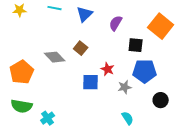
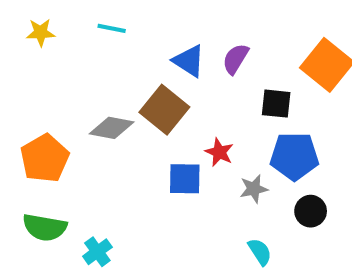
blue triangle: (85, 14) -> (189, 61), moved, turned -42
brown square: (81, 48) -> (164, 110), size x1.6
gray diamond: (55, 57) -> (112, 128), turned -35
black circle: (161, 100) -> (311, 211), moved

